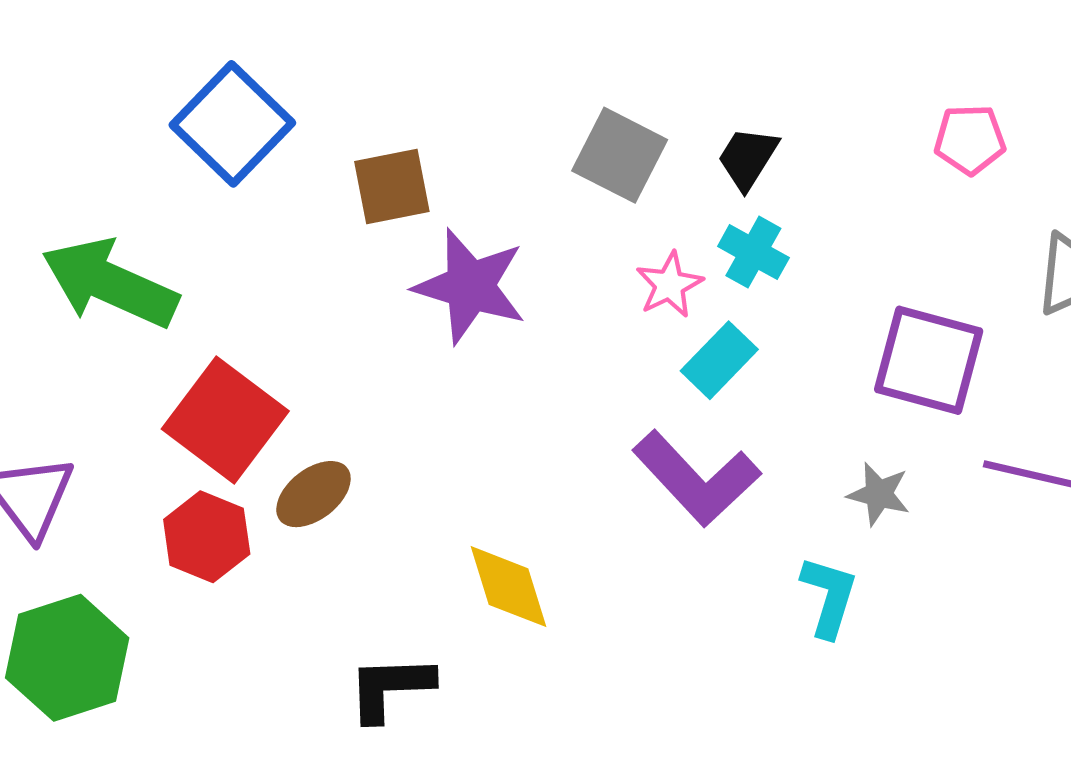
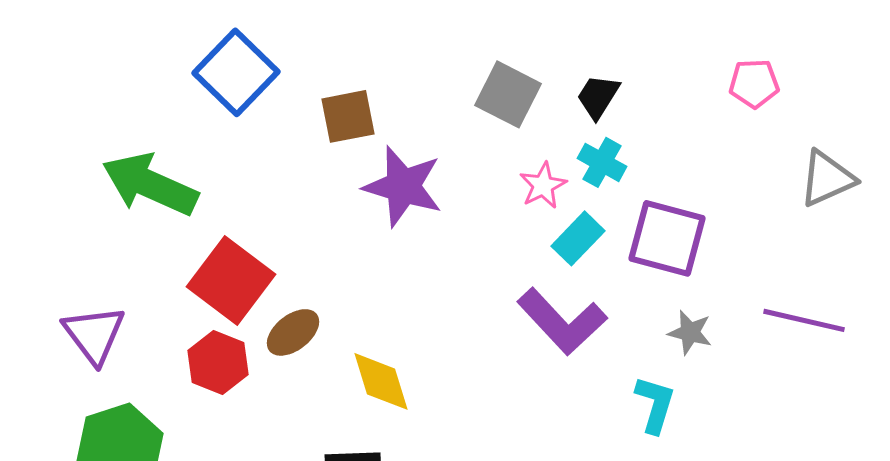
purple square: (929, 360) -> (667, 238), moved
yellow diamond: (509, 587) -> (381, 381), moved

